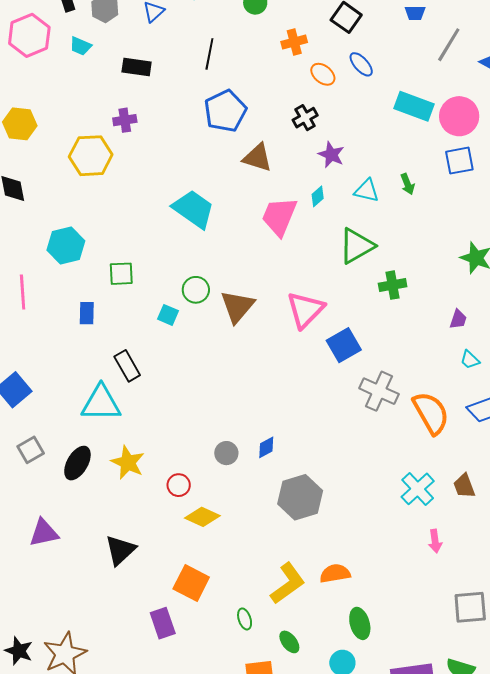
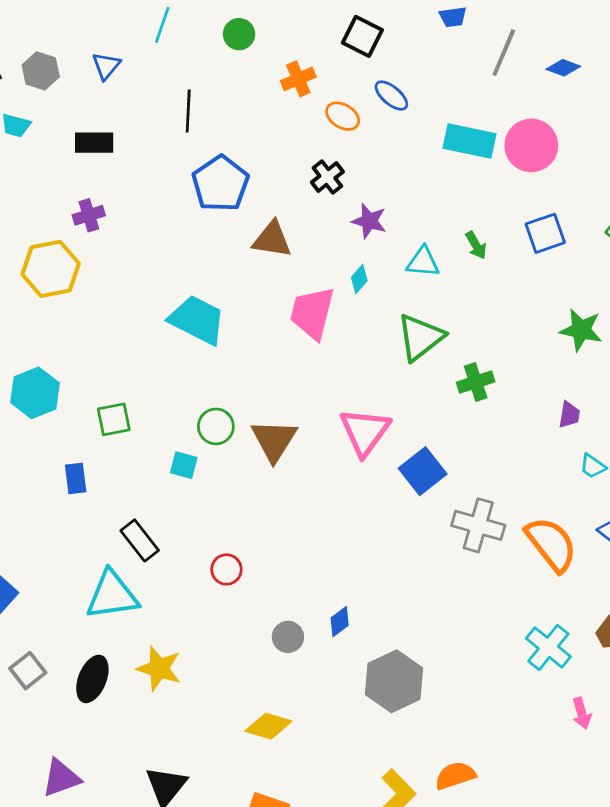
blue square: (459, 161) -> (545, 233), moved
red circle: (179, 485) -> (226, 569), moved

